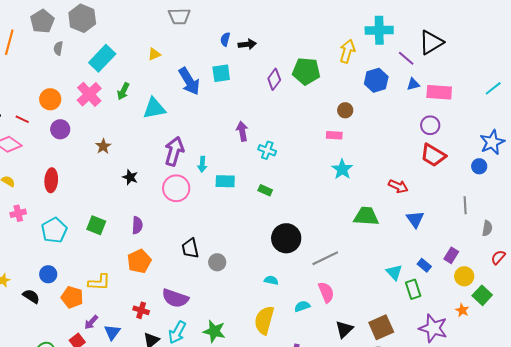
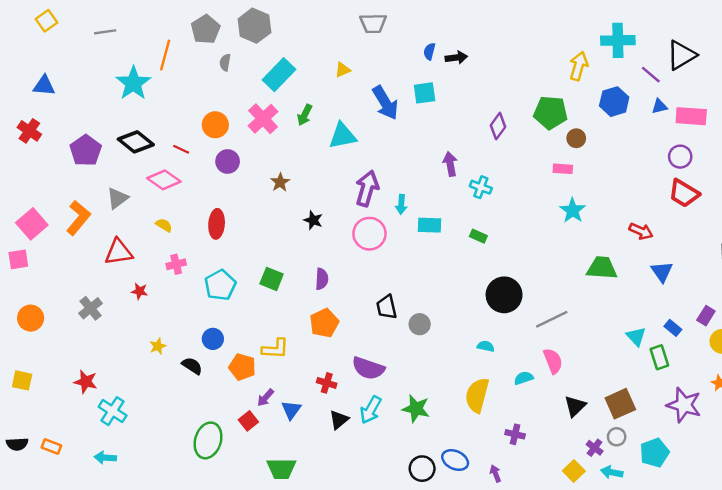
green pentagon: (306, 71) -> (551, 113), moved
purple diamond: (274, 79) -> (498, 126), moved

